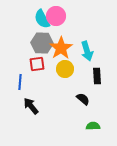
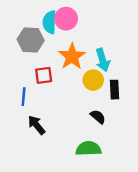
cyan semicircle: (42, 19) -> (50, 22), turned 30
gray hexagon: (42, 43) -> (31, 40), moved
yellow circle: (65, 69) -> (93, 80), moved
green semicircle: (93, 126) -> (88, 149), moved, size x1.5

